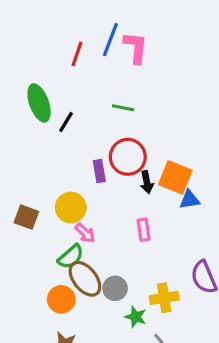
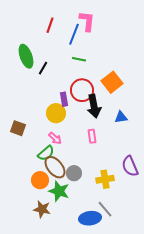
blue line: (110, 40) -> (74, 34), moved
orange square: (175, 177) -> (112, 82), moved, turned 30
black arrow: (147, 182) -> (94, 106), size x1.6
yellow circle: (71, 208) -> (56, 113), moved
green star: (136, 317) -> (59, 191), moved, size x1.5

